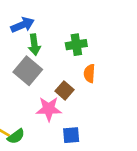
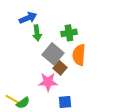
gray square: (28, 71) -> (53, 54), moved
orange semicircle: (89, 73) -> (79, 55), size x1.5

